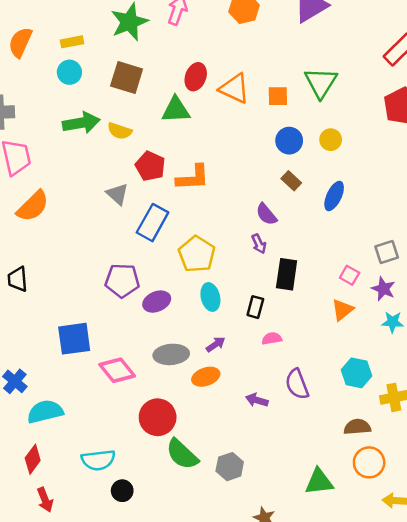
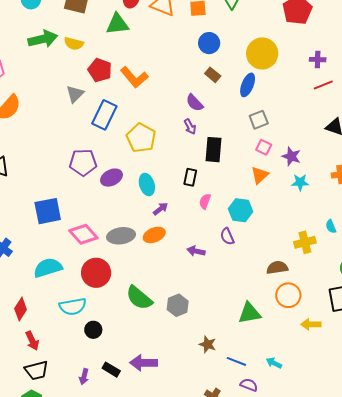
yellow circle: (331, 140) -> (262, 53), moved, size x1.8
orange L-shape: (193, 178) -> (134, 77), turned 56
gray triangle: (117, 194) -> (75, 94), turned 36
gray square: (387, 252) -> (259, 120), moved
cyan ellipse: (210, 297) -> (147, 185), moved
pink semicircle: (272, 338) -> (205, 201), turned -56
gray ellipse: (171, 354) -> (121, 236), moved
cyan hexagon: (356, 373) -> (241, 210), moved
purple semicircle: (297, 384) -> (227, 236), size x0.7
cyan semicircle: (45, 412) -> (48, 268), moved
red circle: (158, 417) -> (96, 273), moved

